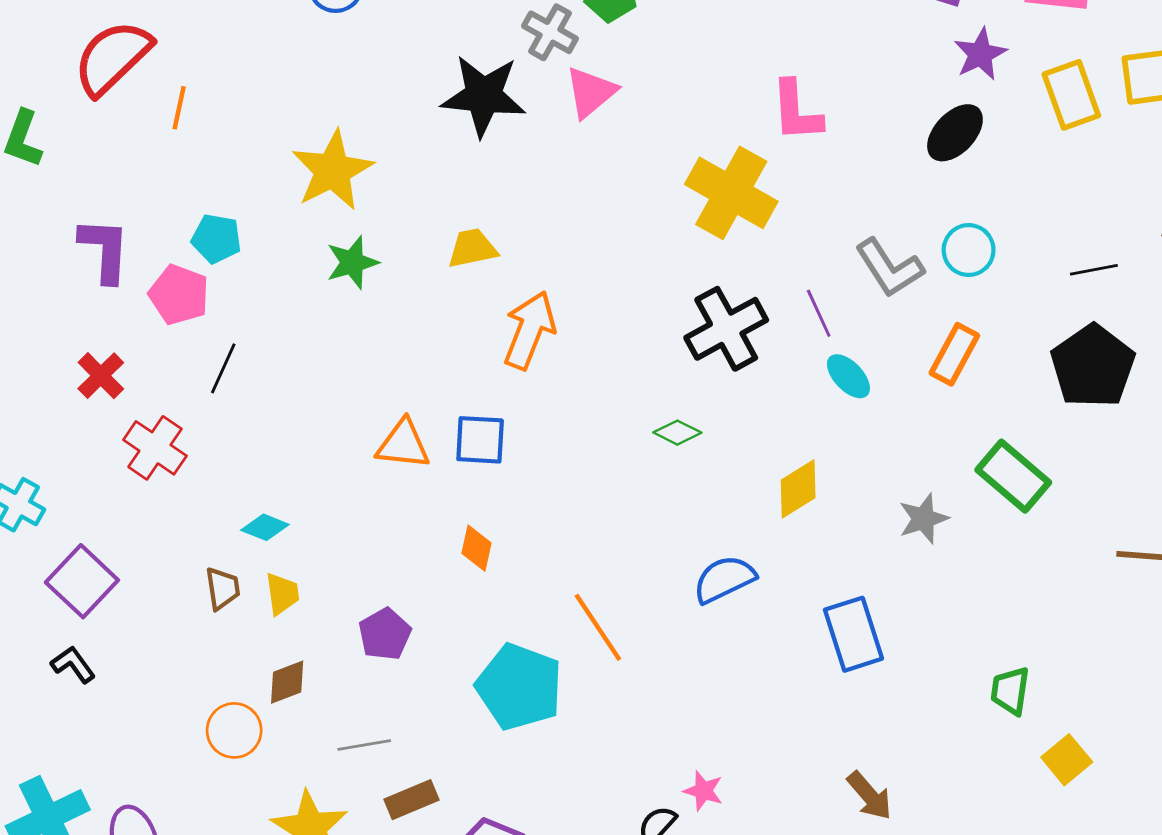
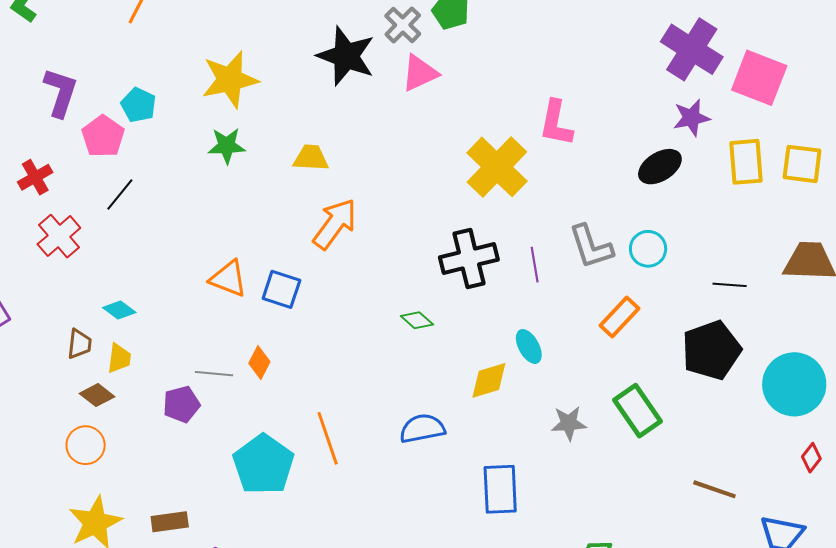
cyan ellipse: (848, 376) -> (529, 346), moved
brown diamond: (287, 682) -> (97, 395), moved, turned 44
orange circle: (234, 730) -> (86, 445), moved
gray line: (364, 745) -> (214, 374), moved

